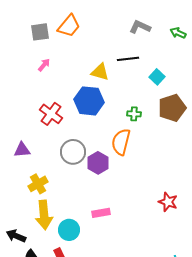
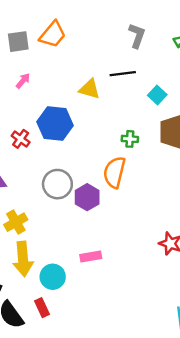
gray L-shape: (140, 27) -> (137, 36), turned 85
blue hexagon: (89, 101) -> (55, 124), moved
red cross: (51, 114) -> (21, 139), moved, size x0.7

